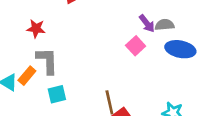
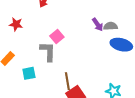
pink square: (136, 46) -> (57, 36), moved
gray L-shape: (47, 61) -> (48, 51), moved

